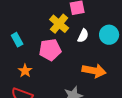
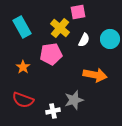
cyan rectangle: (17, 40) -> (22, 27), moved, size x1.5
orange star: (25, 71) -> (23, 67), moved

